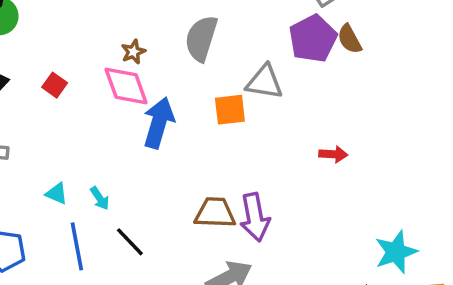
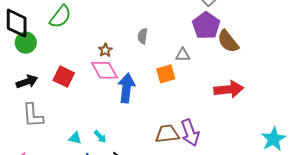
gray semicircle: (201, 38) -> (143, 36), size x0.6
brown semicircle: (350, 39) -> (228, 41), moved, size x1.4
gray triangle: (264, 82) -> (183, 55), size x0.7
red square: (55, 85) -> (64, 77), size x1.5
red arrow: (333, 154) -> (229, 89), size x1.8

